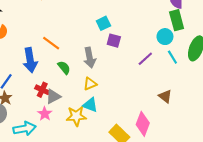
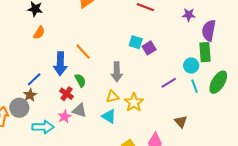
cyan square: (103, 23) -> (136, 42), turned 32
purple square: (114, 41) -> (149, 48), moved, turned 32
green semicircle: (64, 68) -> (80, 80), moved
gray triangle: (53, 96) -> (79, 110), moved, turned 35
yellow star: (76, 116) -> (134, 102), moved, turned 30

